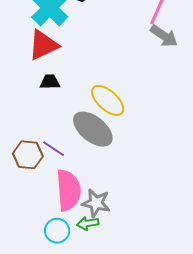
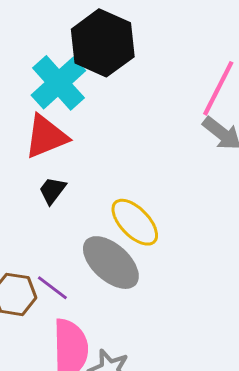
black trapezoid: (50, 82) -> (52, 190), turned -55

